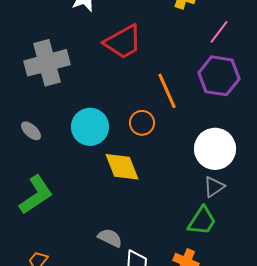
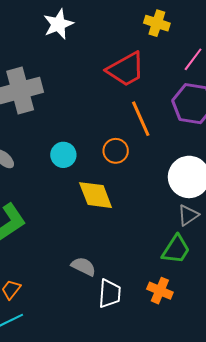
red trapezoid: (123, 42) -> (126, 69), moved
cyan circle: (90, 127) -> (63, 155), size x0.7

